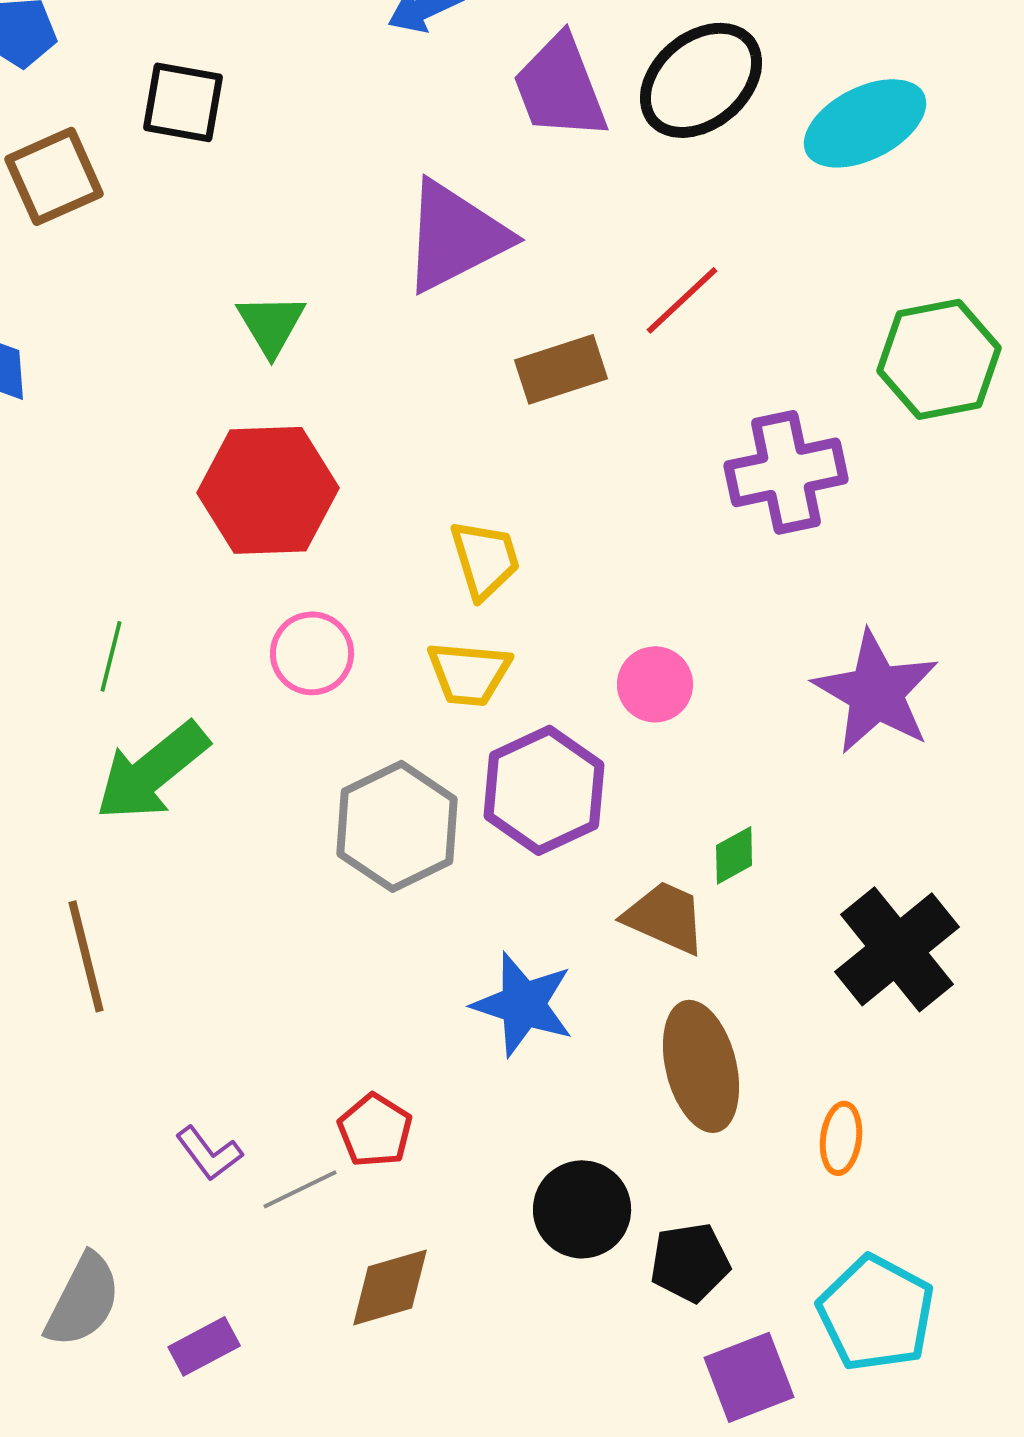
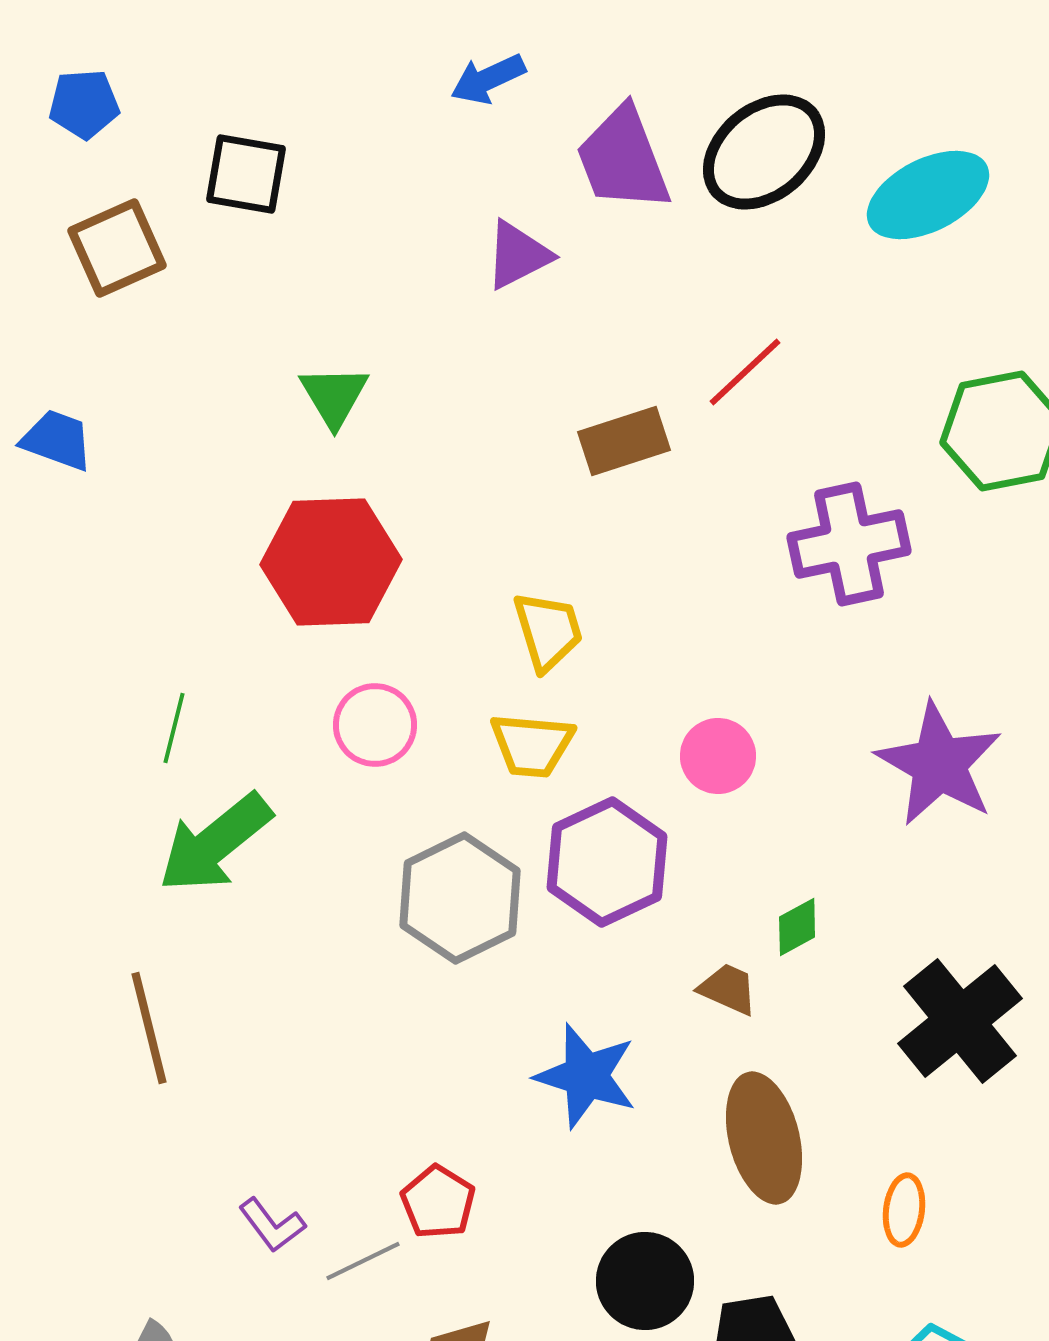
purple triangle: (455, 236) -> (518, 255), moved, size x0.6
brown trapezoid: (665, 917) -> (728, 989), size x0.7

